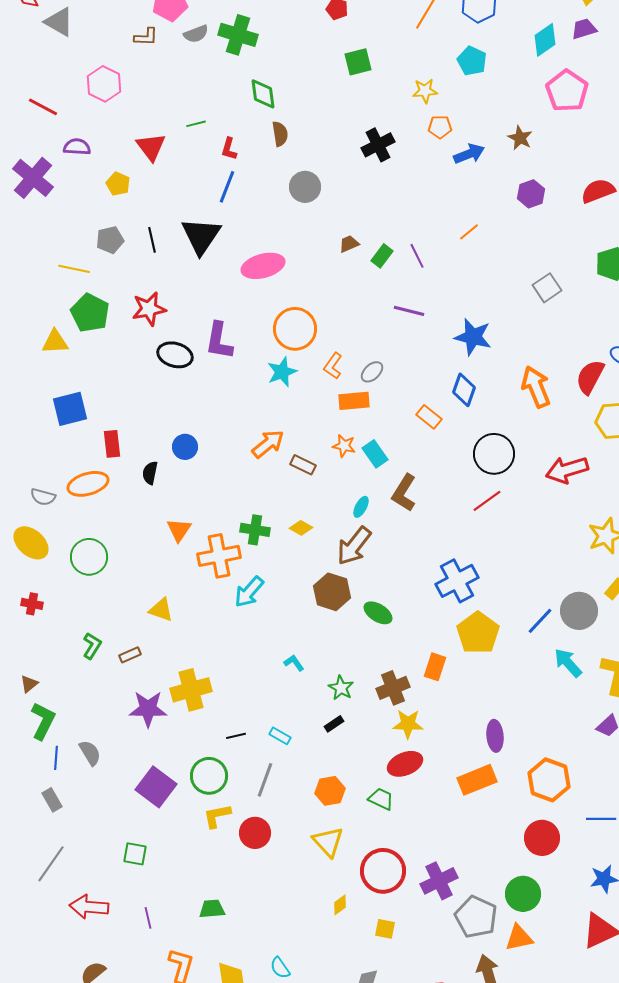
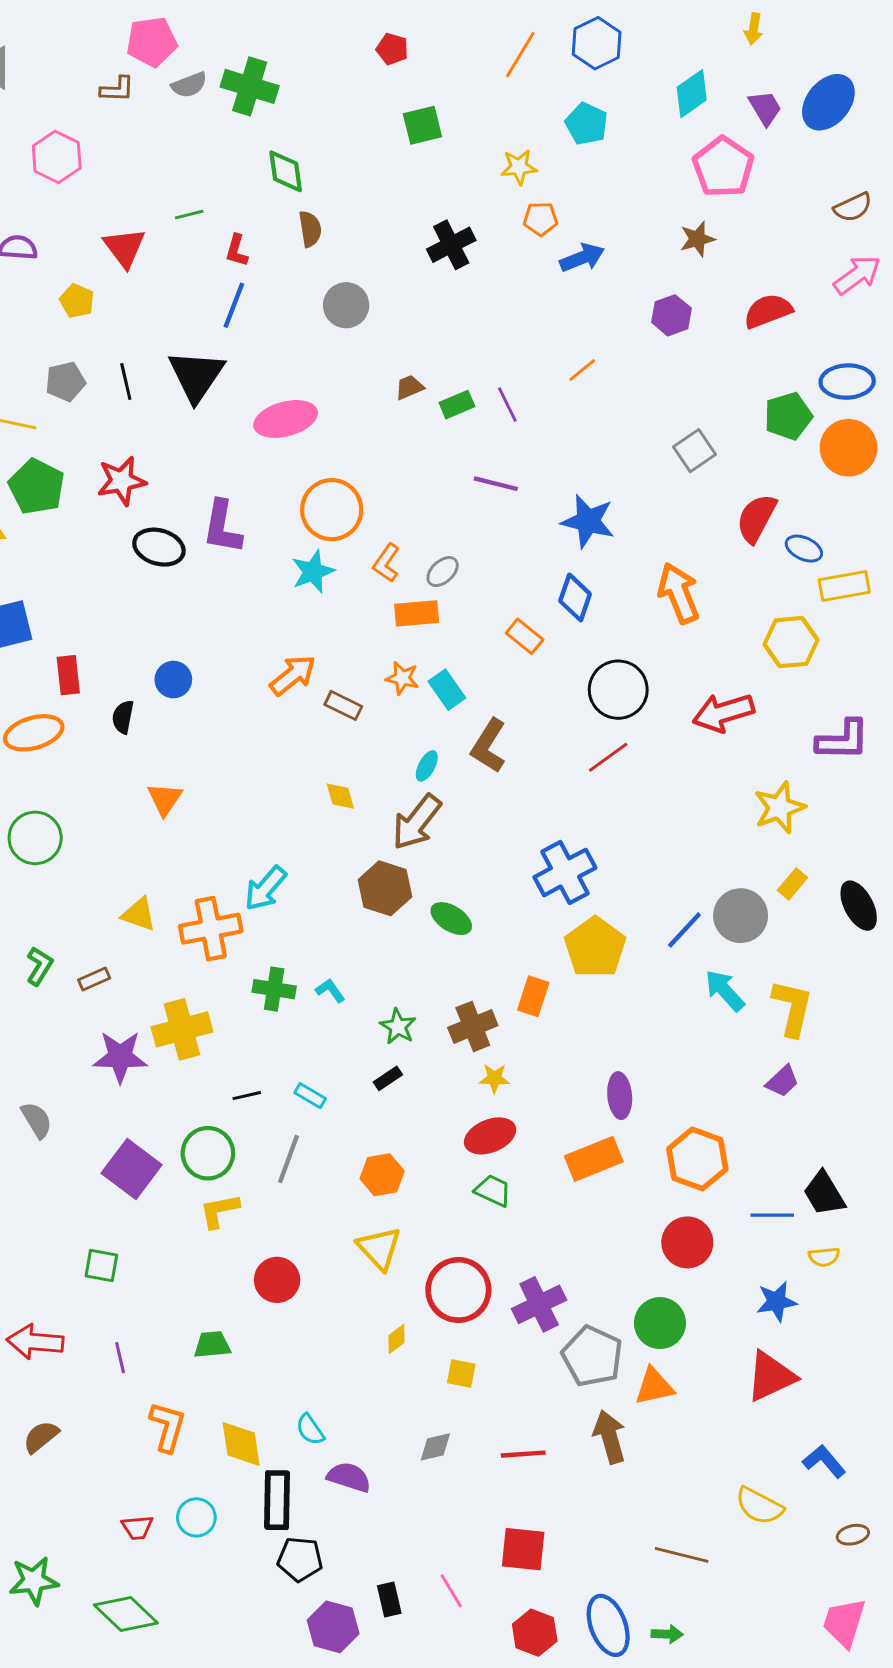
purple trapezoid: (584, 29) -> (765, 108), moved, turned 76
brown star: (520, 138) -> (697, 239), moved, turned 30
green rectangle: (382, 256) -> (457, 405), turned 30
red semicircle: (590, 377) -> (756, 518), moved
yellow diamond: (301, 528) -> (340, 796), turned 45
green cross: (255, 530) -> (274, 989), moved
orange cross: (219, 556) -> (211, 929), moved
yellow star: (408, 724) -> (494, 1078), size x0.7
green trapezoid: (381, 799) -> (493, 1191), moved
red circle: (255, 833) -> (277, 1280), moved

